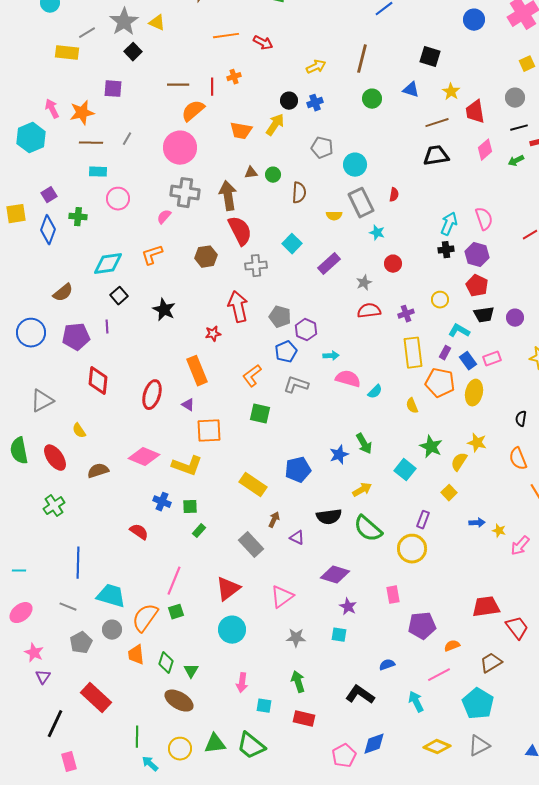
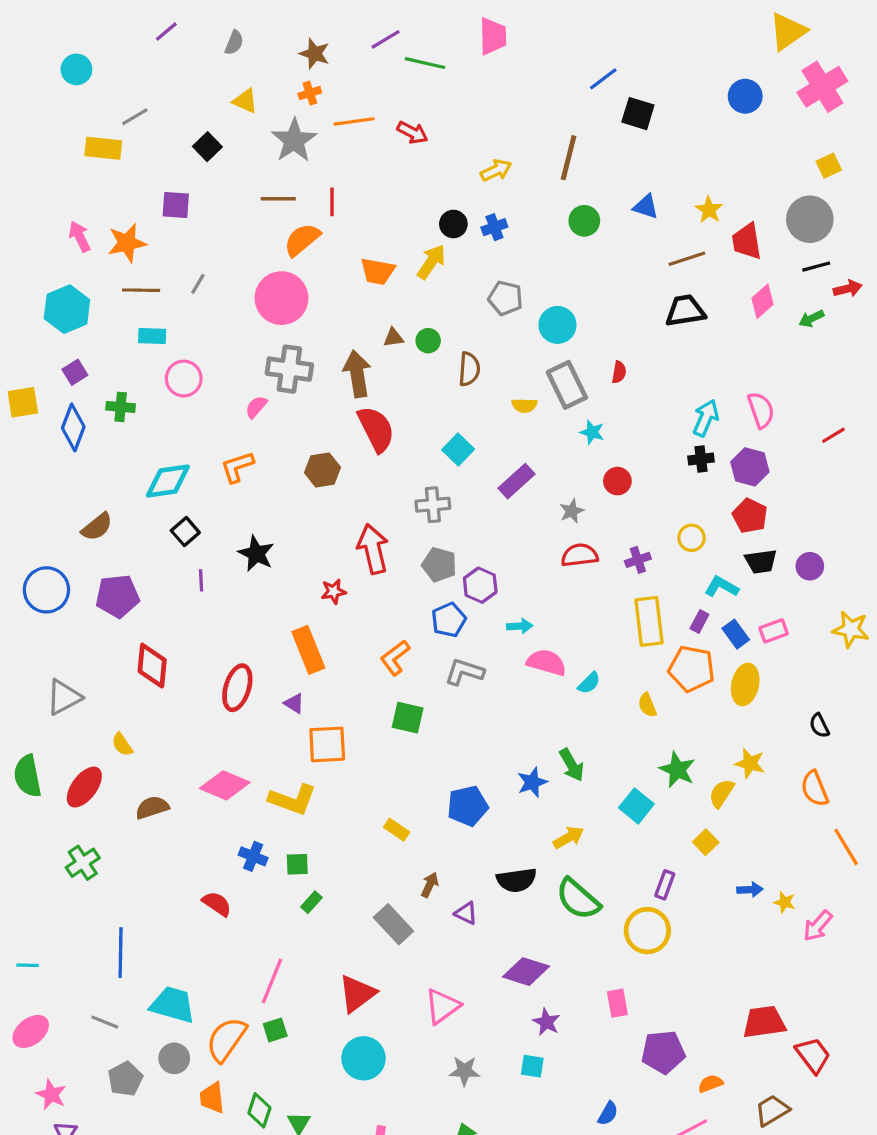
gray star: (124, 22) -> (294, 140), moved
black square: (430, 57) -> (638, 114), moved
orange cross: (234, 77) -> (310, 93), moved
gray circle: (515, 98) -> (810, 219), size x1.5
cyan hexagon: (31, 138) -> (67, 309), moved
gray cross: (256, 266) -> (433, 505), moved
purple line: (107, 327) -> (201, 580), moved
black semicircle: (521, 419) -> (819, 726), turned -35
red ellipse: (55, 458) -> (84, 787), turned 72
yellow rectangle: (253, 485) -> (397, 830), size x0.6
blue semicircle: (387, 665) -> (608, 1114), turned 140

